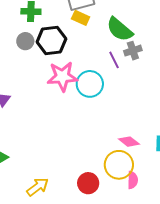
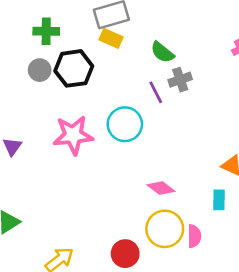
green semicircle: (120, 29) -> (162, 52), size x0.7
pink star: (62, 77) -> (73, 135), moved
pink diamond: (129, 142) -> (161, 188), moved
pink semicircle: (133, 180) -> (194, 236), moved

